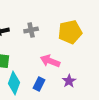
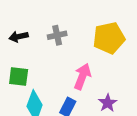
pink arrow: (50, 61) -> (82, 76), turned 90

